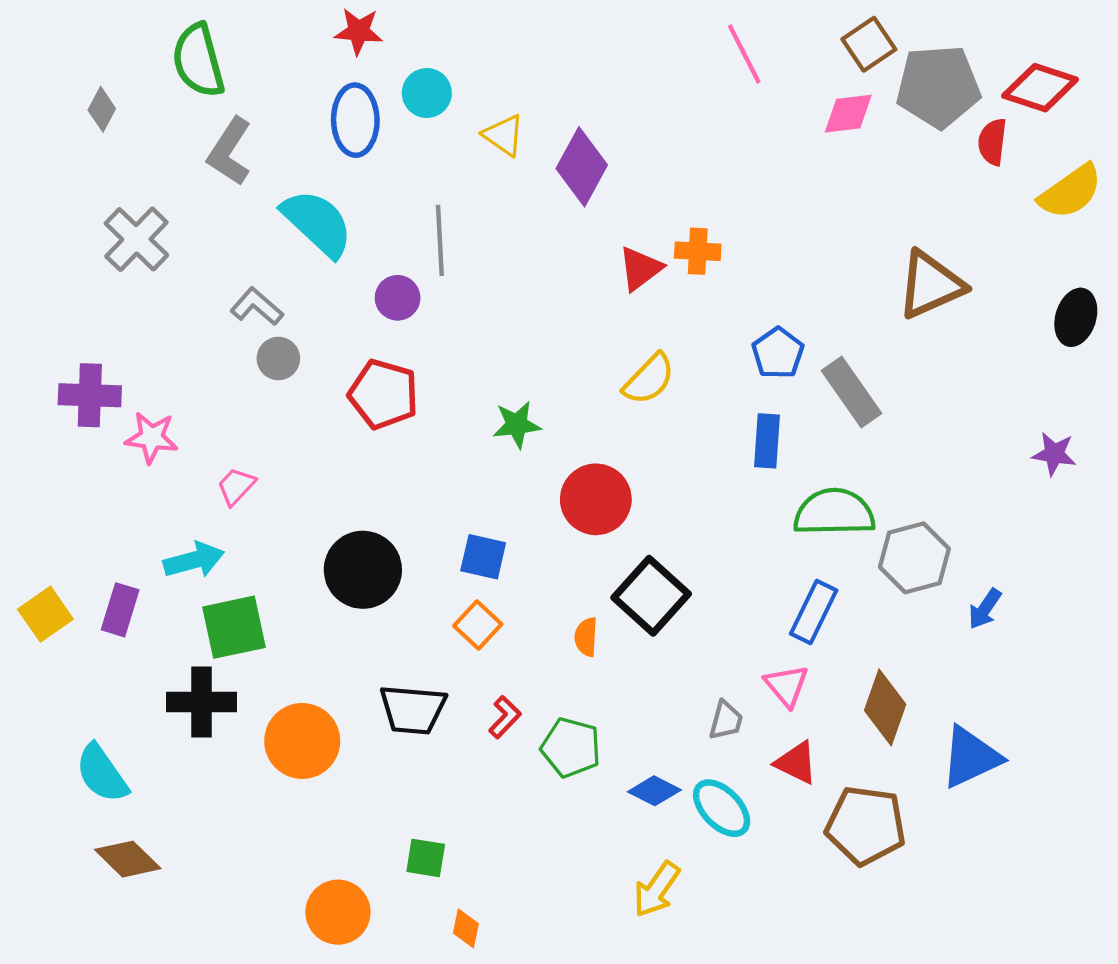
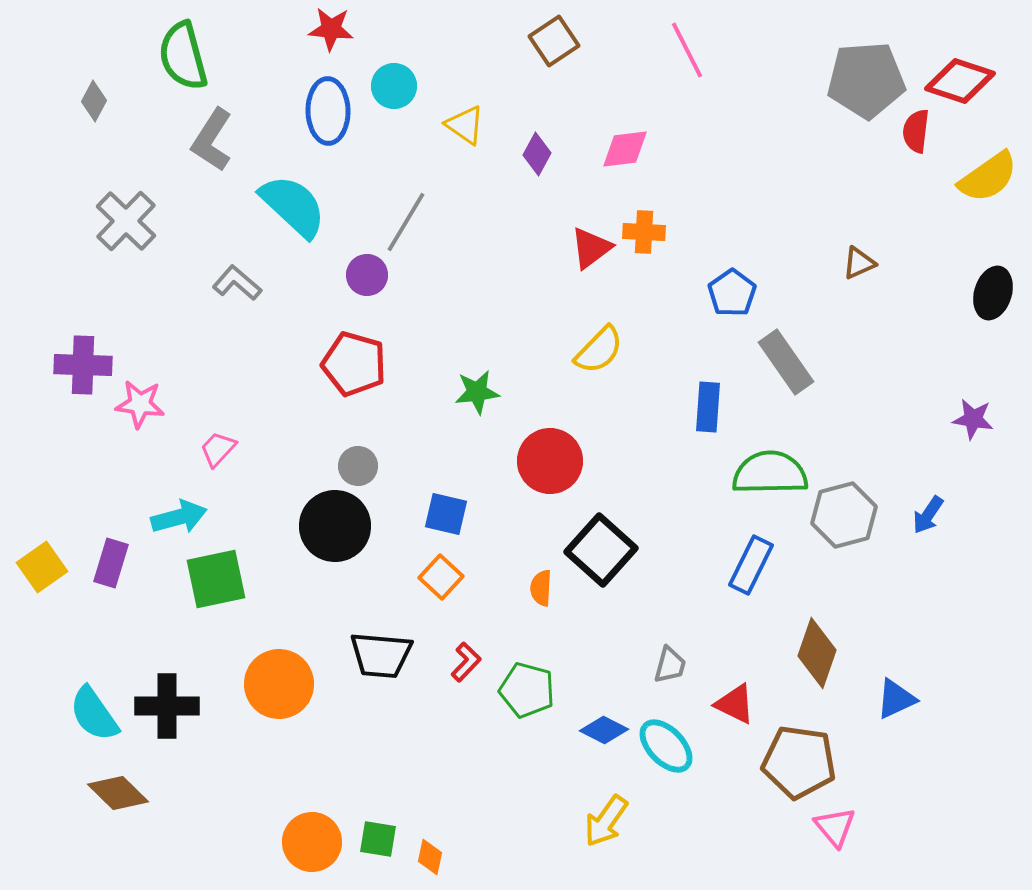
brown square: (869, 44) -> (554, 41), moved
pink diamond: (848, 114) -> (625, 149), moved
purple diamond: (582, 167) -> (537, 154), size x0.6
gray line: (440, 240) -> (406, 222), turned 34
brown triangle: (931, 285) -> (859, 263), size x0.5
blue pentagon: (778, 353) -> (732, 293), moved
gray circle: (278, 358) -> (358, 466), moved
blue arrow: (985, 609) -> (928, 515), moved
pink triangle: (787, 686) -> (835, 827), moved
black cross: (201, 702) -> (167, 706), moved
blue triangle: (971, 757) -> (896, 699), size x0.7
green square: (426, 858) -> (378, 839), moved

